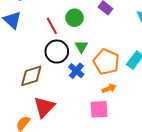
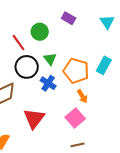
orange arrow: (109, 88) -> (82, 96), turned 88
red triangle: (44, 107) -> (34, 119), moved
pink square: (99, 109) -> (75, 118), turned -30

